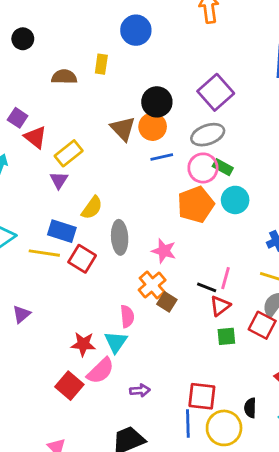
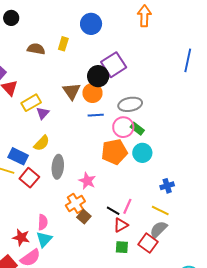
purple square: (216, 92) -> (114, 65), moved
purple triangle: (59, 180) -> (43, 113), moved
pink semicircle: (127, 316) -> (43, 222), moved

